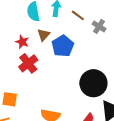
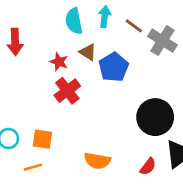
gray cross: (99, 26) -> (162, 41), size x1.5
brown triangle: (44, 35) -> (88, 52), turned -40

